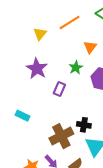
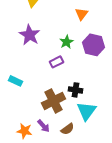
green star: (76, 68) -> (66, 42), moved
purple rectangle: (59, 89) -> (56, 62), moved, turned 40

